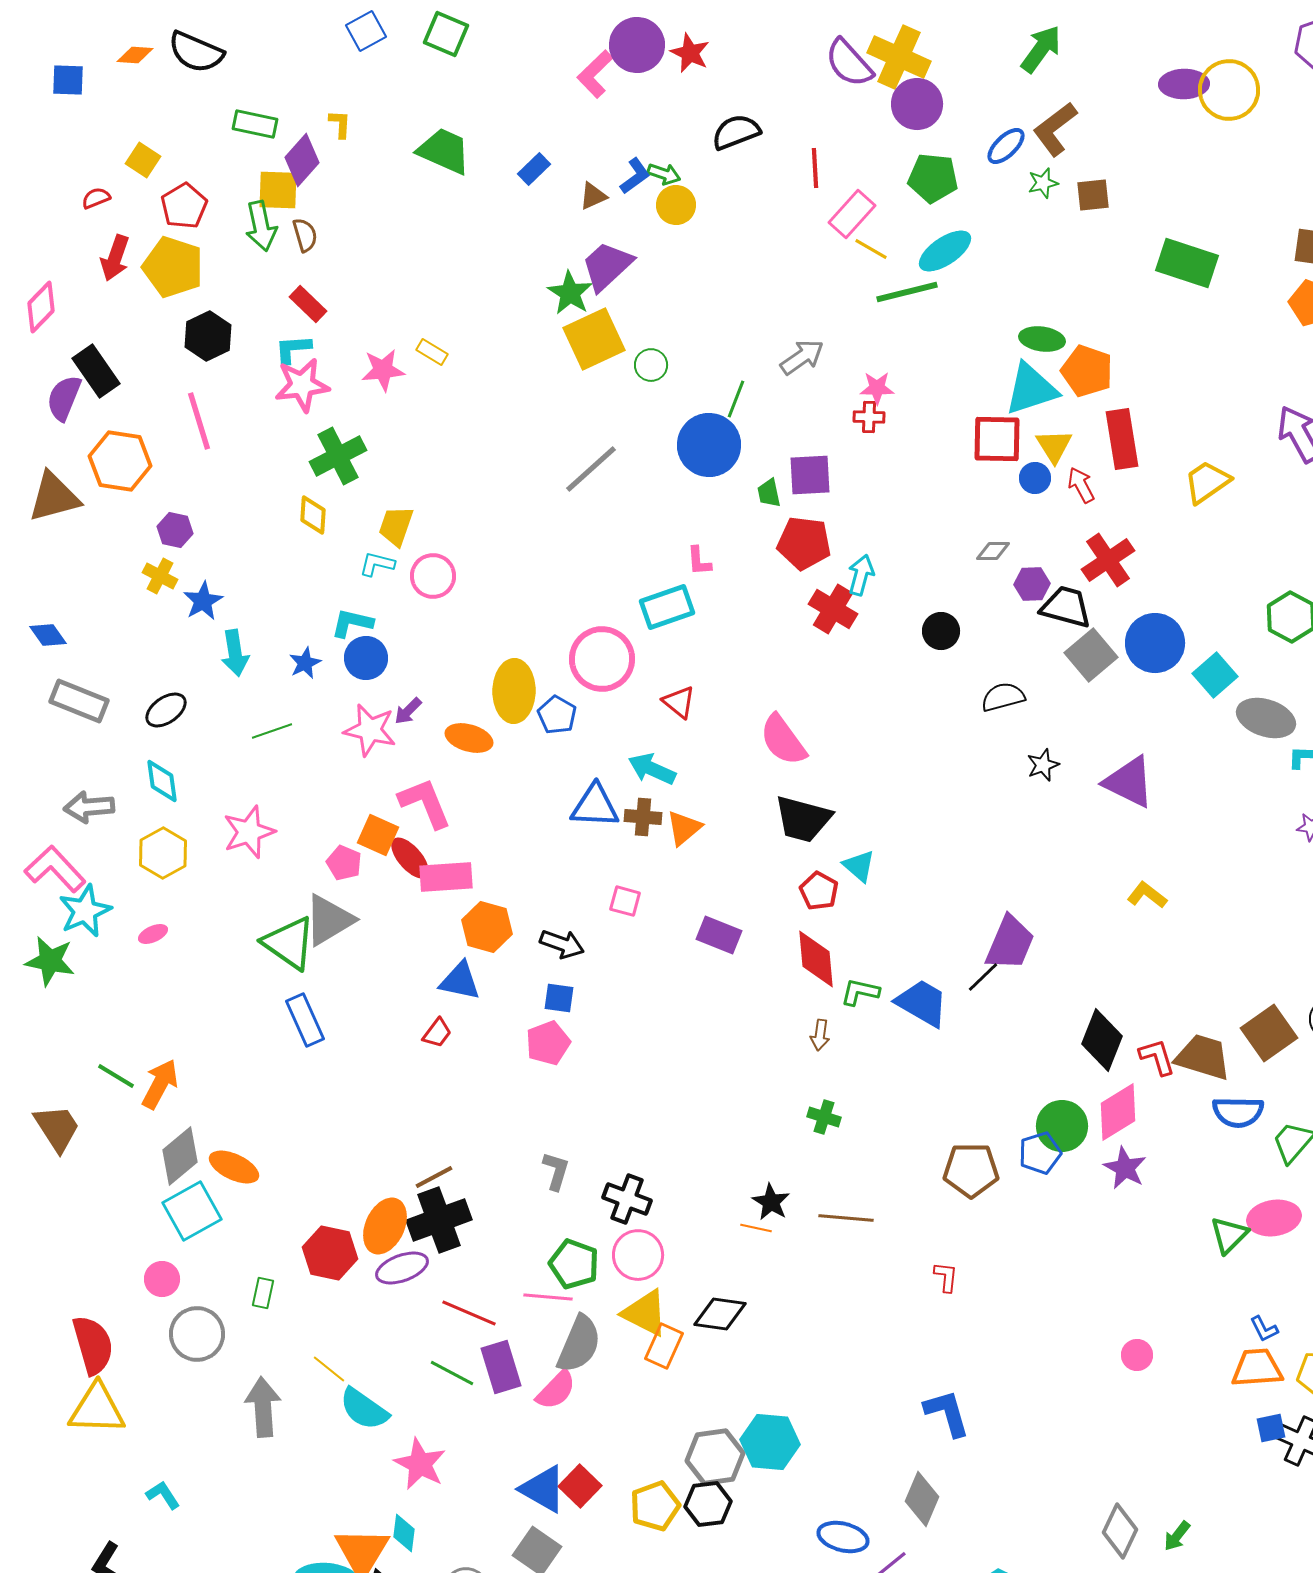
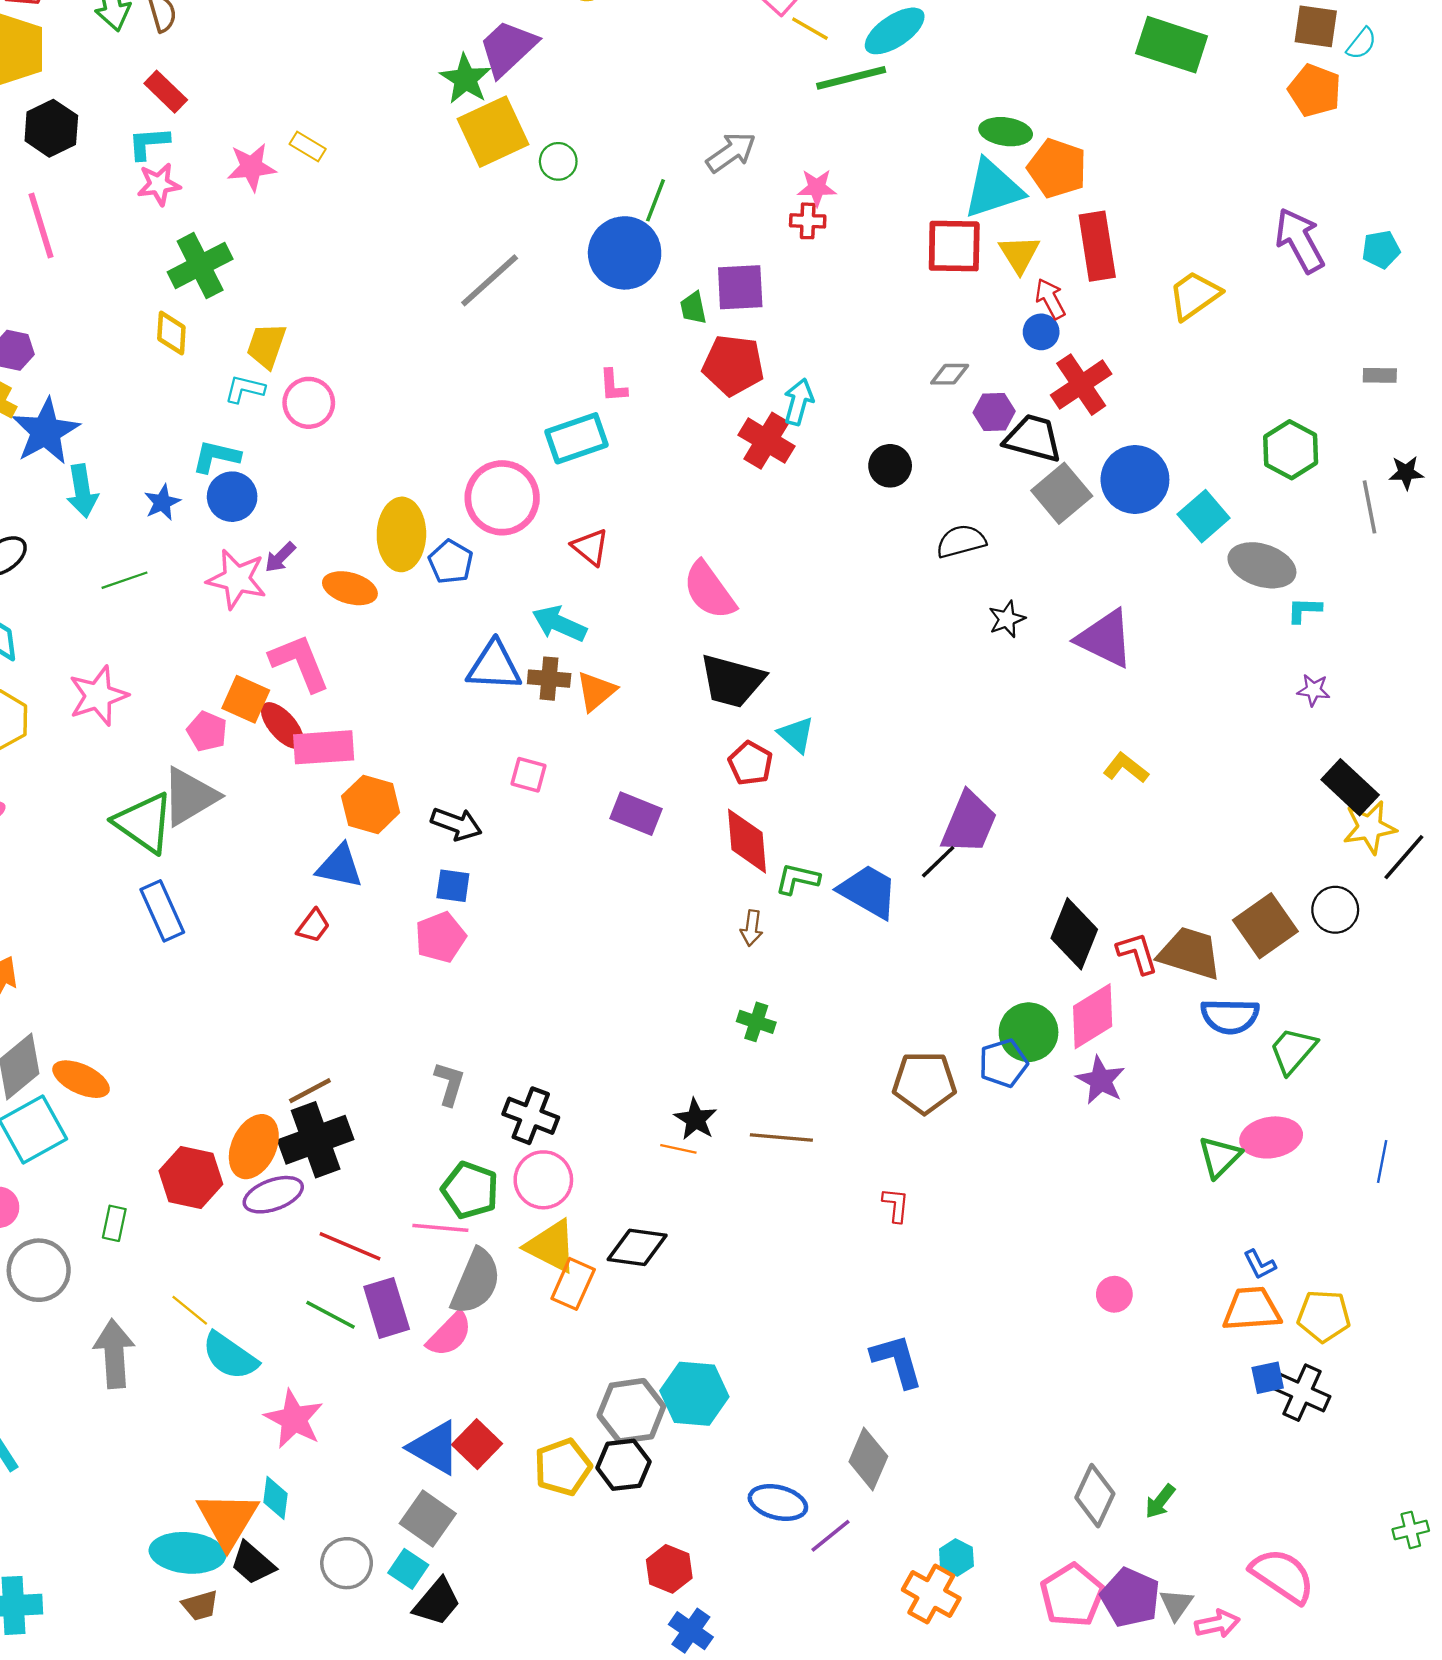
pink star: (302, 385) -> (159, 184), size x0.7
blue circle: (1035, 478) -> (1041, 332), moved
blue star: (203, 601) -> (46, 431), size x1.5

